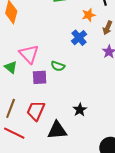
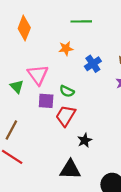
orange star: (89, 15) -> (66, 48), moved
red trapezoid: (36, 111) -> (66, 116), moved
black triangle: (57, 130) -> (70, 170), moved

